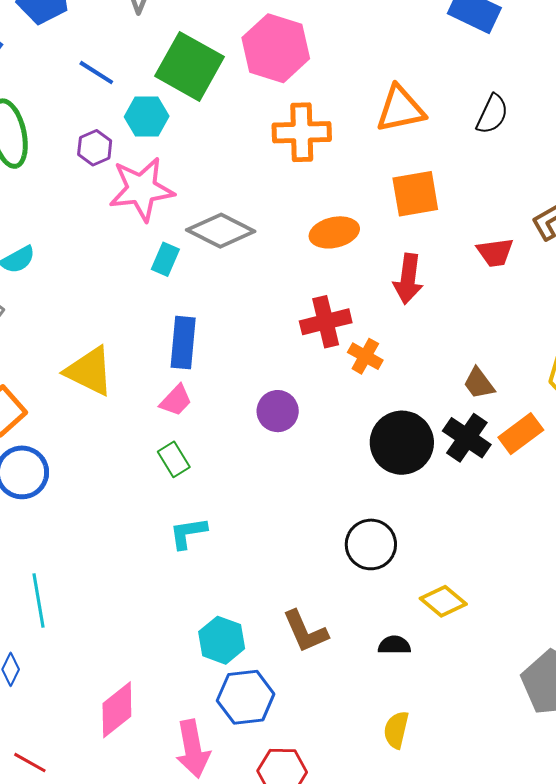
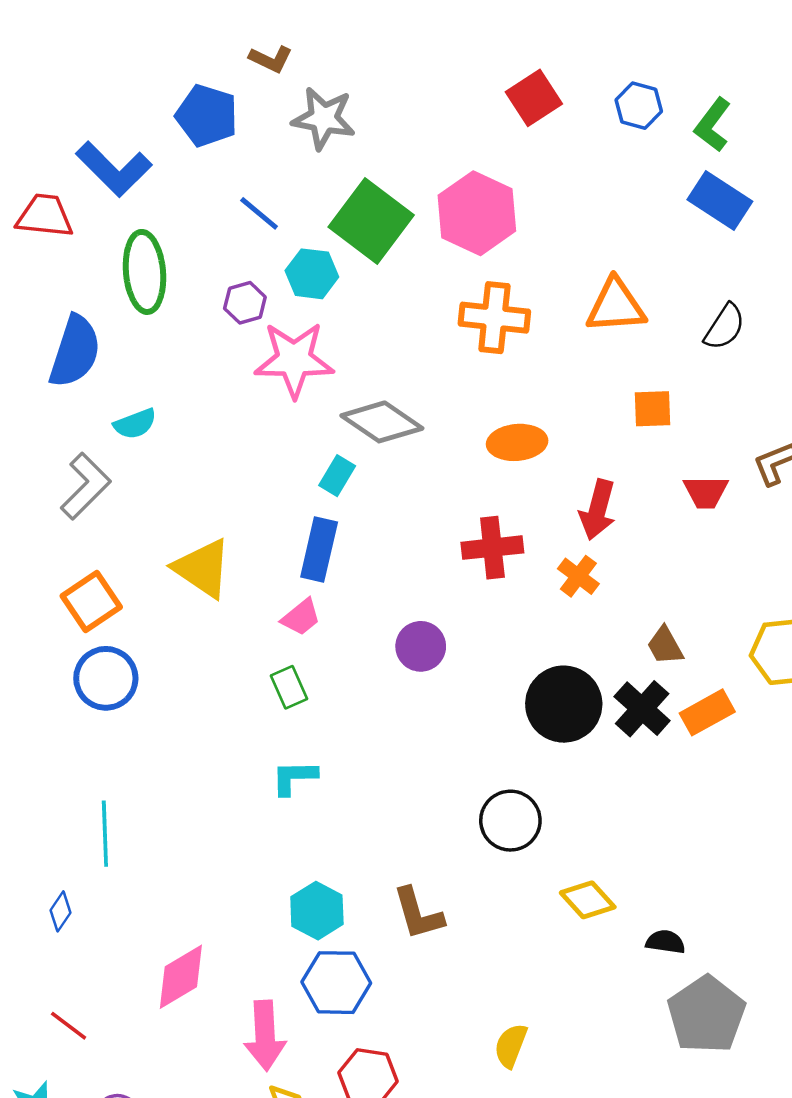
orange square: (415, 194) -> (653, 409), moved, size x0.7
cyan rectangle: (165, 259) -> (337, 476), moved
orange cross: (365, 356) -> (578, 576), moved
black semicircle: (394, 645) -> (665, 942), moved

